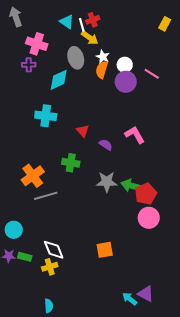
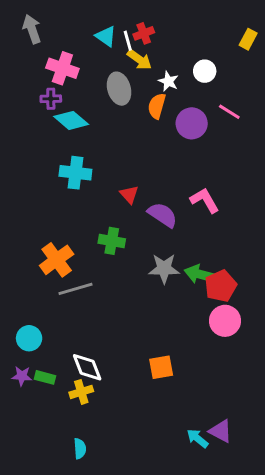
white star: (103, 57) -> (168, 81), moved
white circle: (125, 65) -> (205, 71), moved
cyan diamond: (59, 80) -> (71, 120), moved, turned 65
purple semicircle: (106, 145) -> (163, 215), size x1.5

